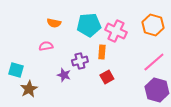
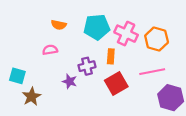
orange hexagon: (153, 25) -> (157, 39), moved
pink line: (154, 62) -> (152, 72), moved, turned 30
red square: (107, 77) -> (116, 84), size x1.5

